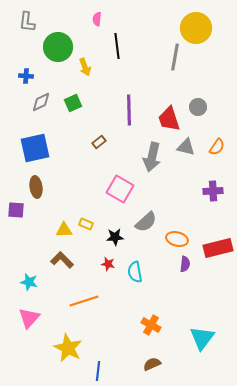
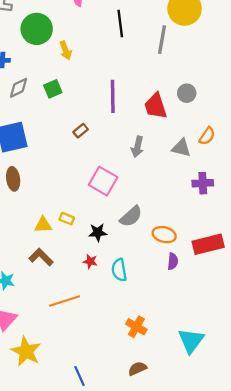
black line: (117, 46) -> (120, 24), moved
gray triangle: (186, 147) -> (181, 148), moved
gray arrow: (152, 157) -> (137, 147), size x0.7
yellow star: (68, 348) -> (26, 351), moved
blue line: (98, 371) -> (80, 376), turned -30

